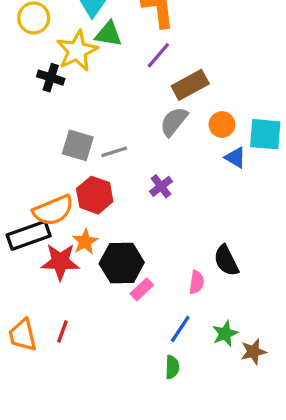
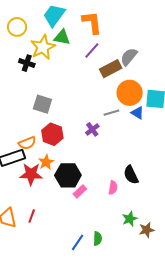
gray semicircle: (174, 122) -> (129, 57), moved
orange circle: (222, 125) -> (130, 93), size x1.6
gray line: (114, 152) -> (111, 113), moved
orange semicircle: (53, 210) -> (27, 143), size x0.7
blue line: (180, 329) -> (78, 242), moved

